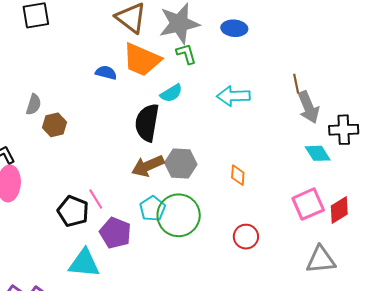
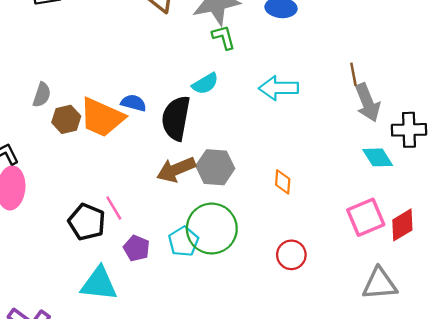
orange trapezoid: (142, 60) -> (102, 117), moved
blue semicircle: (106, 73) -> (134, 103), moved
cyan pentagon: (152, 209) -> (183, 241), moved
purple pentagon: (115, 233) -> (137, 248), size x0.7

